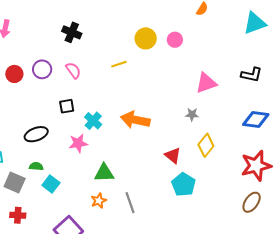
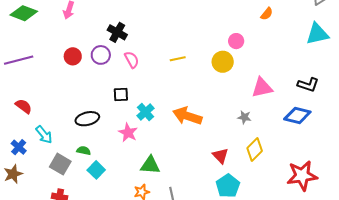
black cross: (72, 32) -> (117, 32), moved
yellow circle: (146, 38) -> (223, 62), moved
blue diamond: (256, 119) -> (297, 115), moved
pink star: (78, 143) -> (128, 133), turned 30

